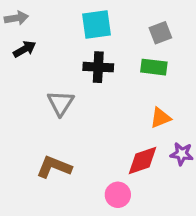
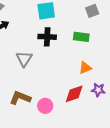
gray square: (160, 33) -> (92, 11), moved
pink circle: (118, 195) -> (45, 106), moved

